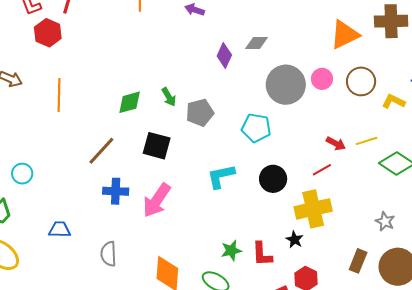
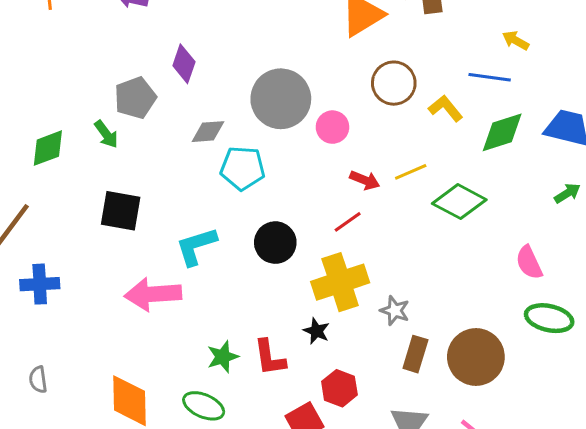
gray diamond: (256, 43) -> (208, 132), moved
pink circle: (322, 79) -> (332, 127), moved
yellow L-shape: (393, 101) -> (446, 108), turned 30
gray pentagon: (200, 113) -> (135, 98), moved
black square: (157, 146) -> (121, 211), moved
pink arrow: (157, 200) -> (153, 294), moved, turned 57
gray star: (385, 221) -> (395, 311), moved
gray semicircle: (108, 254) -> (38, 380), size x0.7

